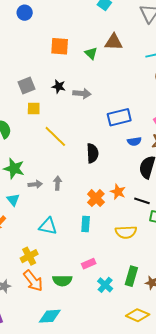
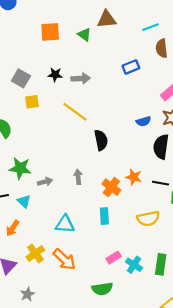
gray square: (26, 85) -> (21, 78), turned -30
blue rectangle: (119, 117) -> (131, 67), moved, size x0.7
yellow line: (55, 136) -> (75, 112), moved
gray arrow: (58, 183) -> (78, 177), moved
yellow cross: (29, 256) -> (35, 253), moved
green semicircle: (62, 280) -> (102, 289), moved
orange arrow: (33, 281) -> (64, 259), moved
cyan cross: (105, 285) -> (134, 265), moved

